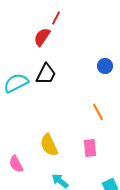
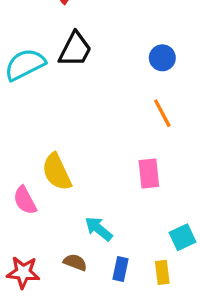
blue circle: (105, 66) -> (162, 58), moved
yellow semicircle: (49, 145) -> (57, 172), moved

